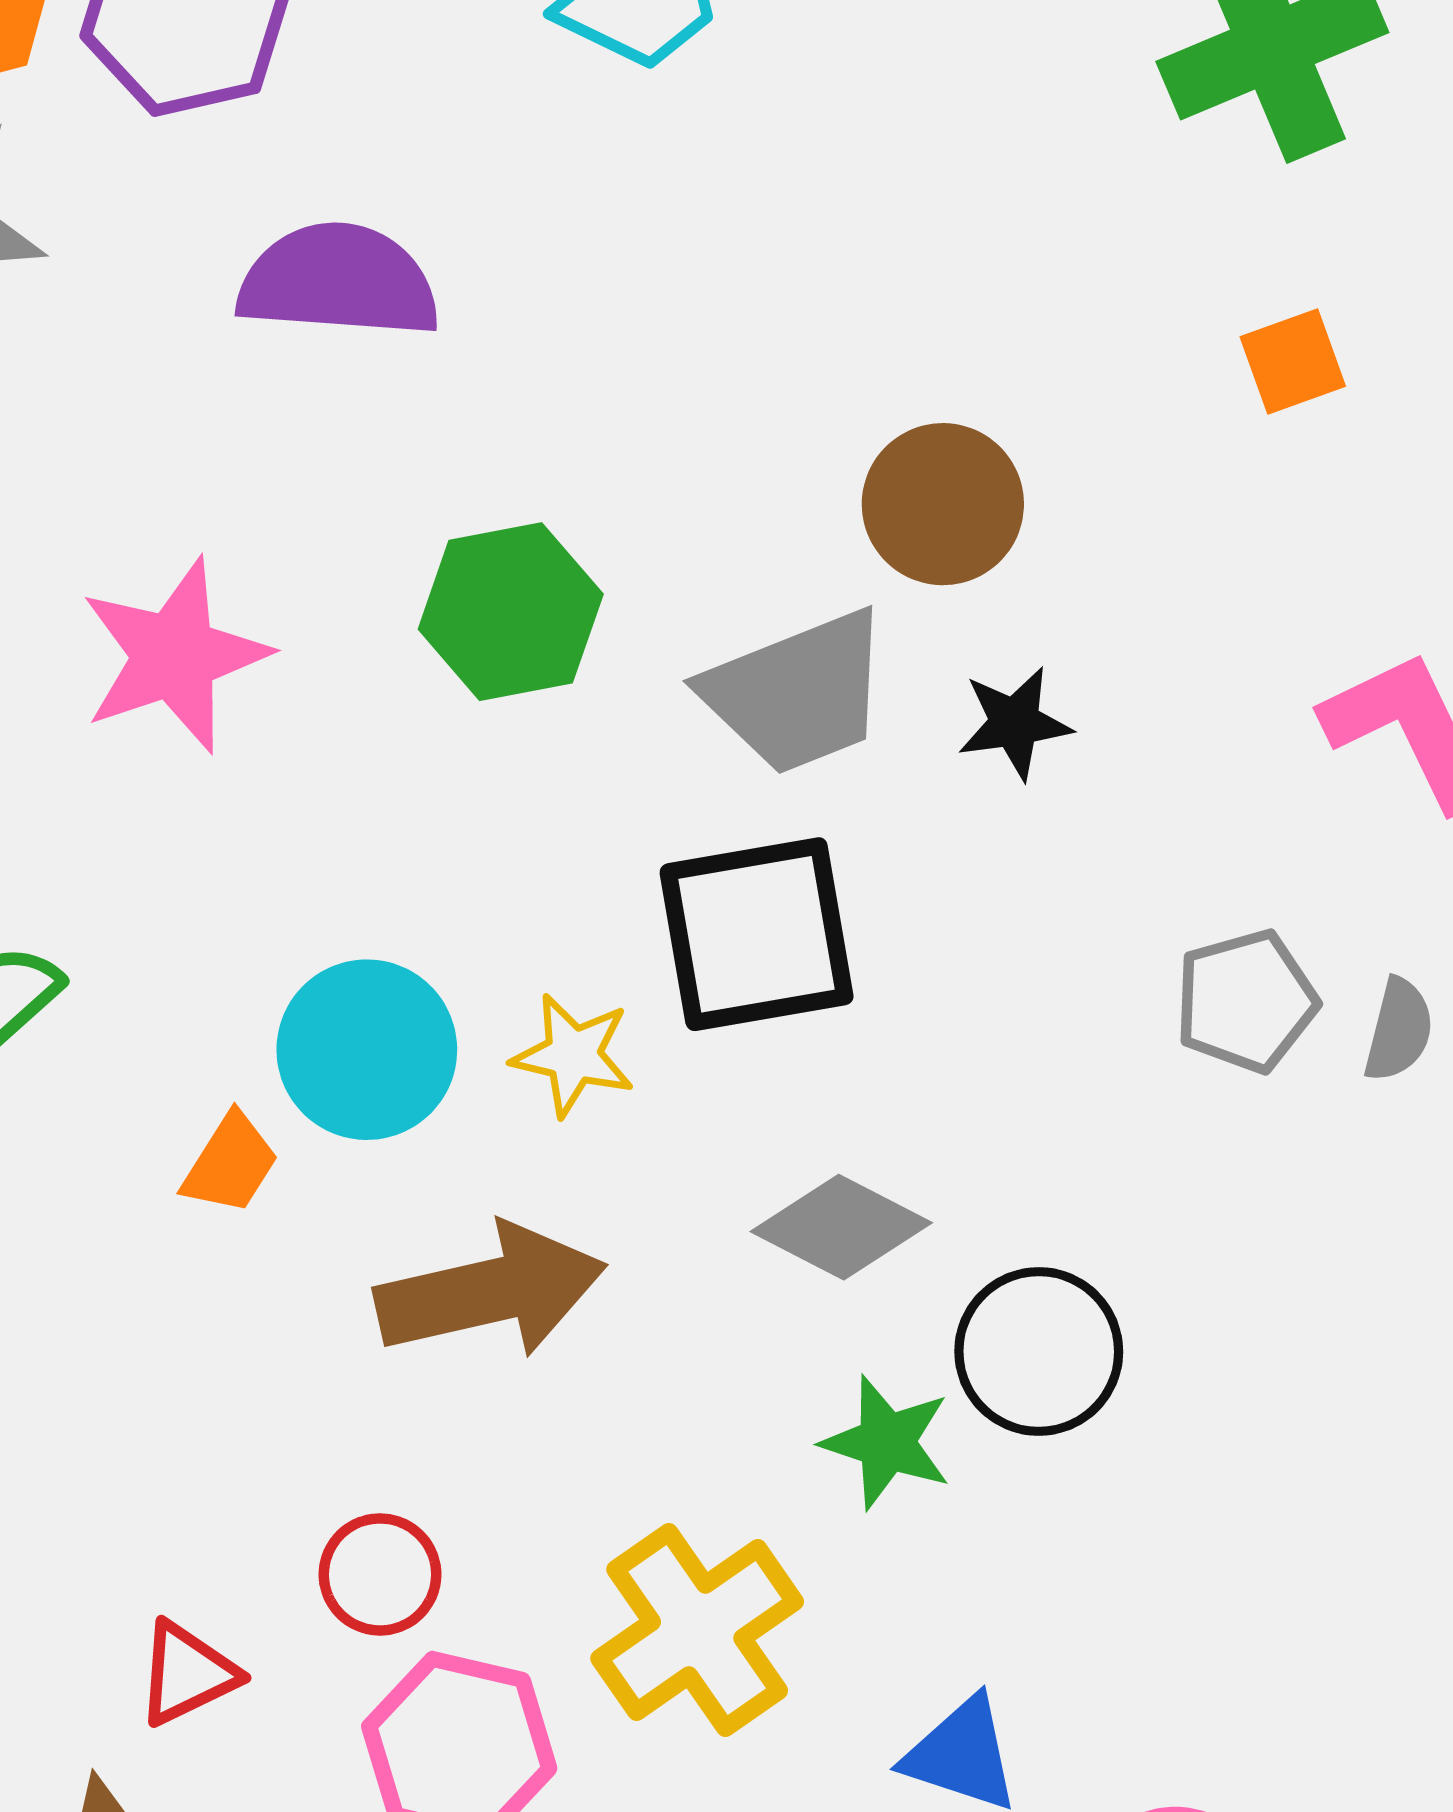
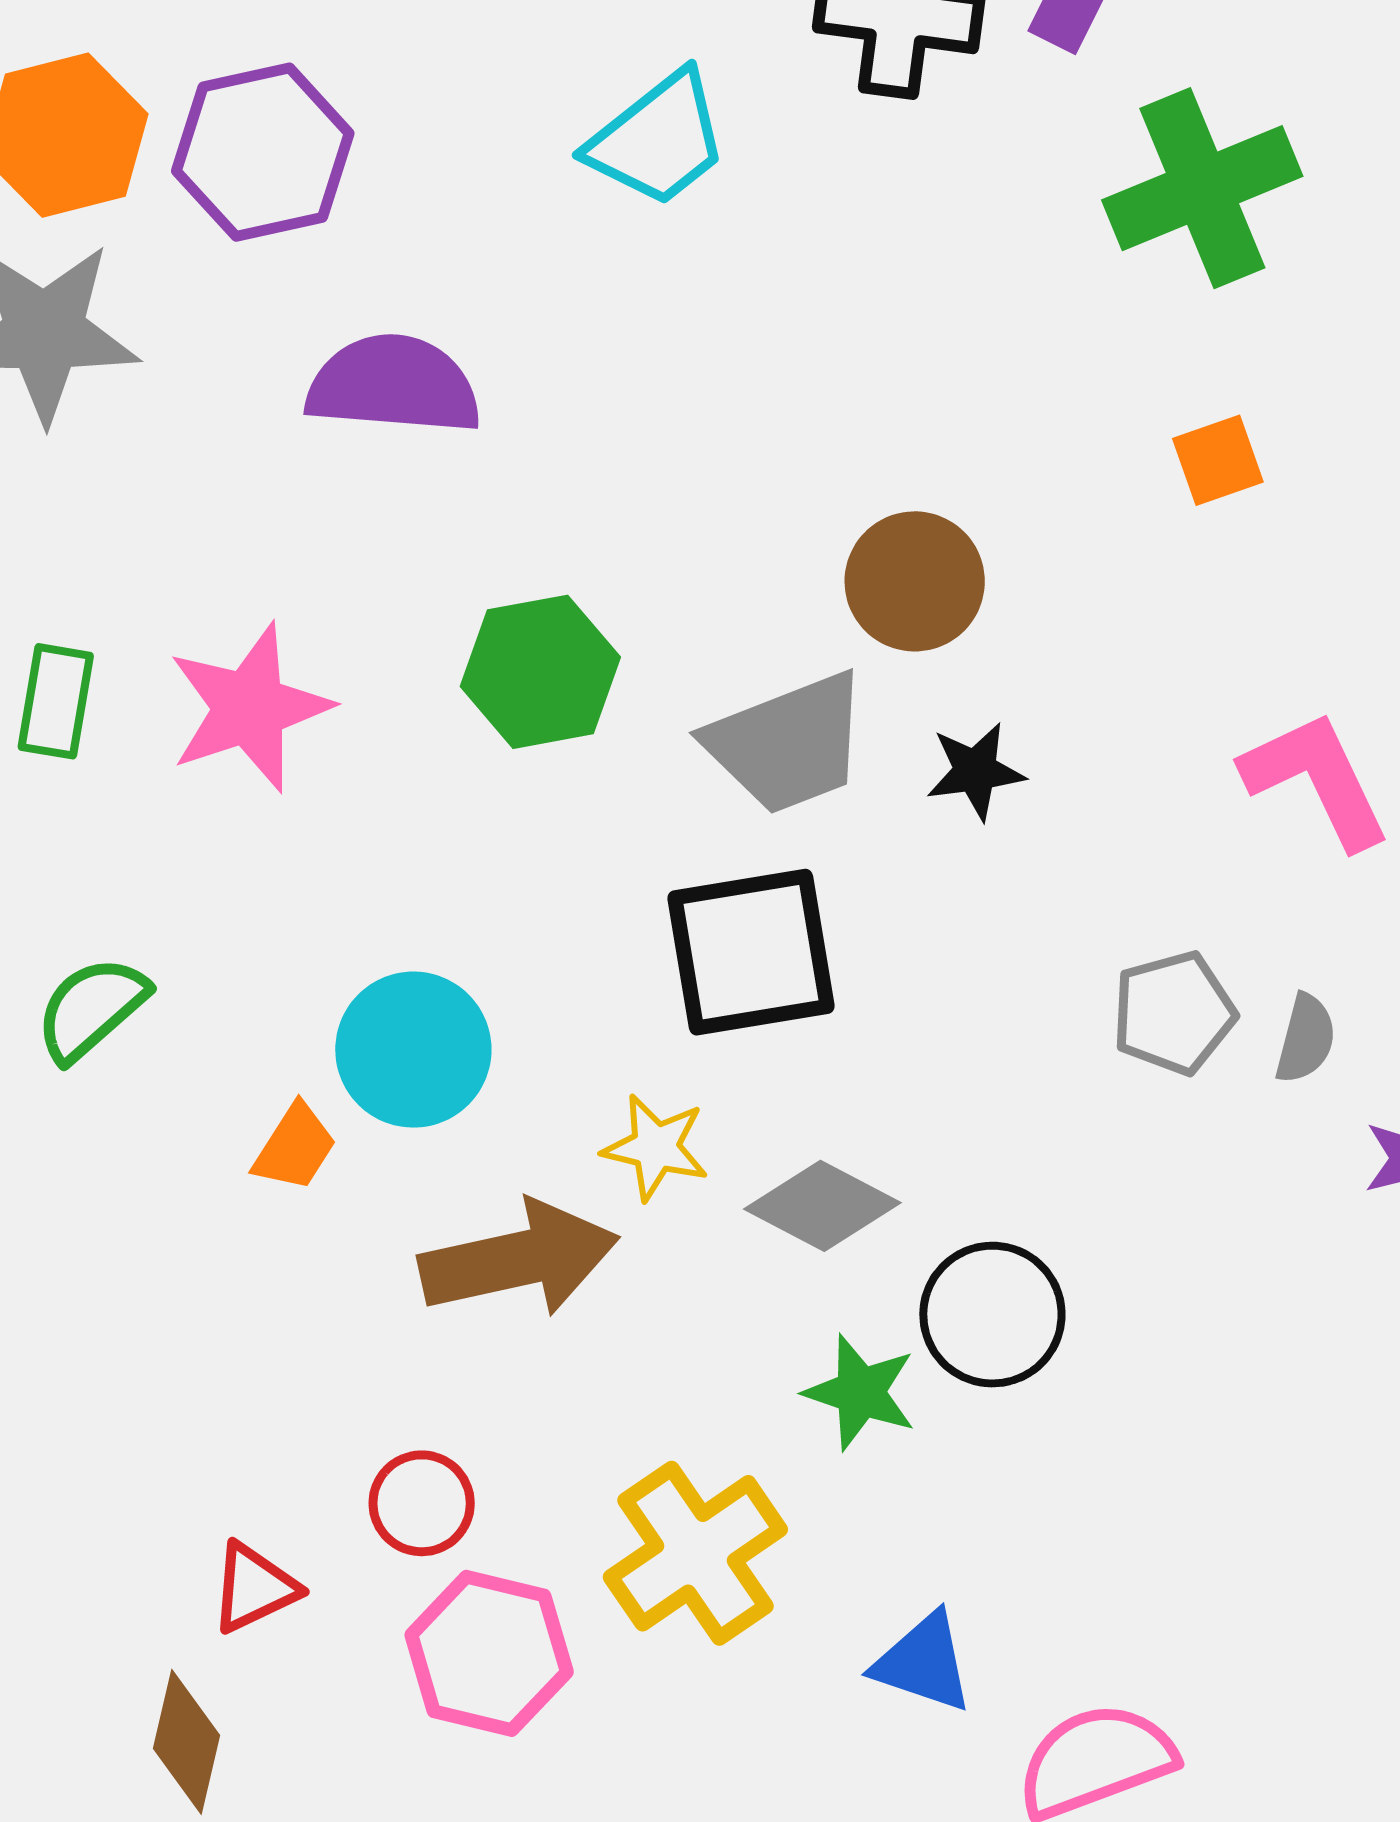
yellow star: (573, 1055) -> (656, 1147), moved

